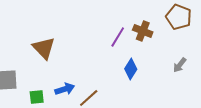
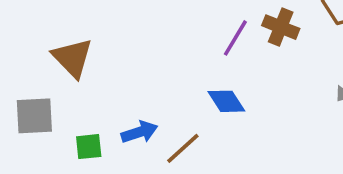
brown triangle: (44, 48) -> (72, 58), moved
blue diamond: (131, 69) -> (226, 101), moved, turned -65

